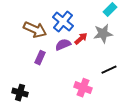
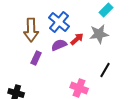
brown arrow: (35, 30) -> (31, 30), turned 65
black line: (109, 70) -> (105, 70), turned -35

